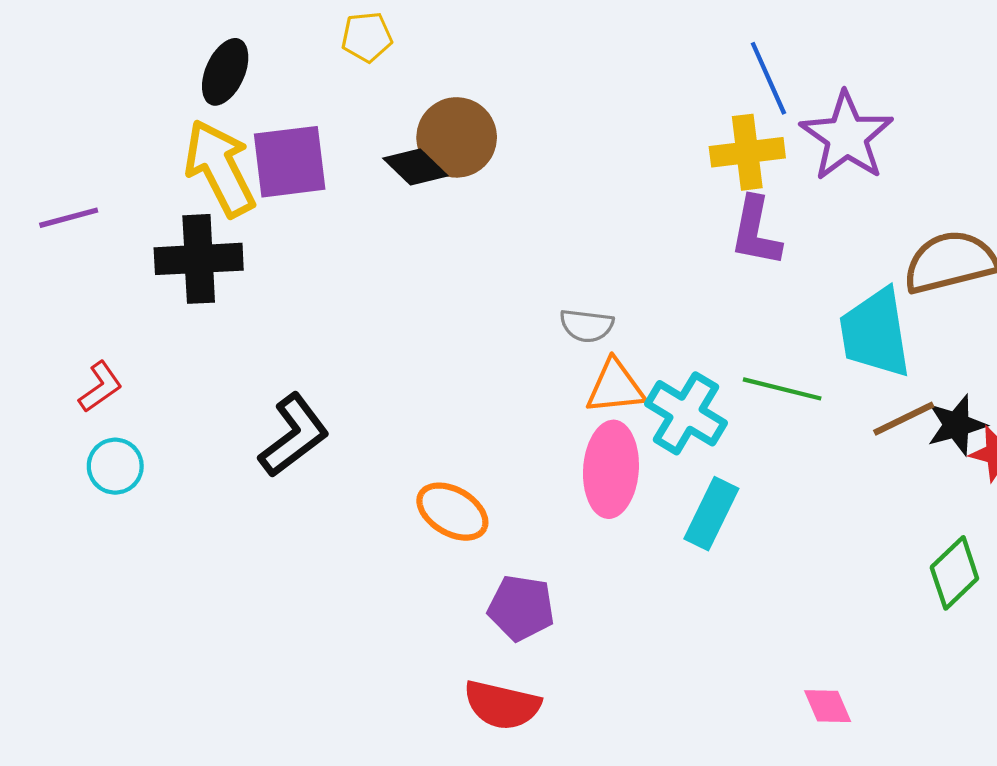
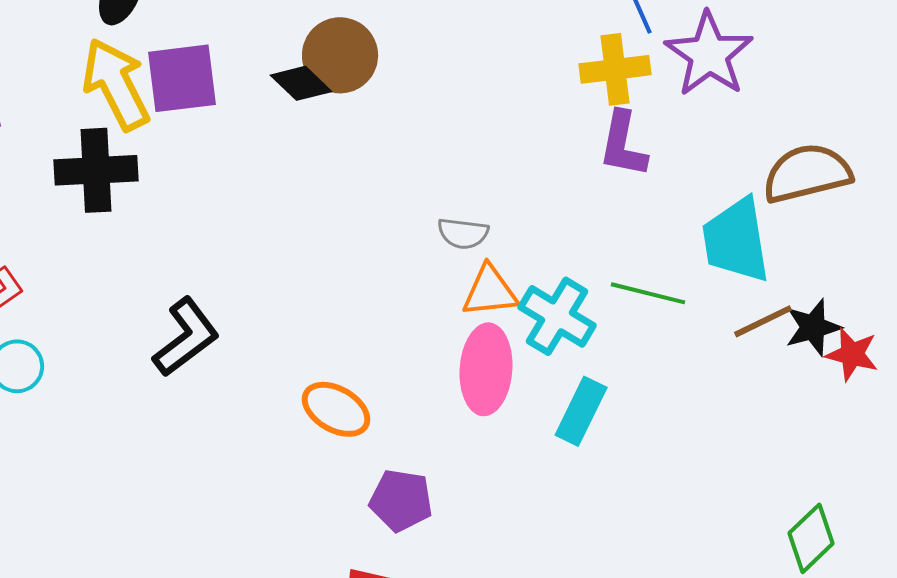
green diamond: (954, 573) -> (811, 538), moved

